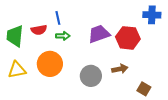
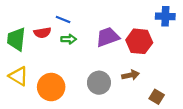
blue line: (58, 18) -> (63, 20), turned -56
orange circle: (50, 64) -> (51, 87), moved
yellow triangle: (17, 70) -> (18, 76), turned 42

